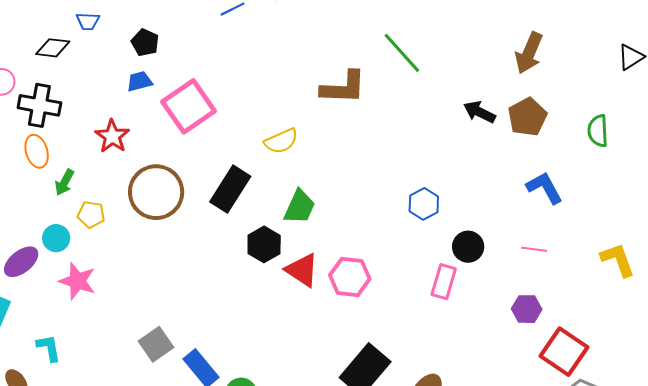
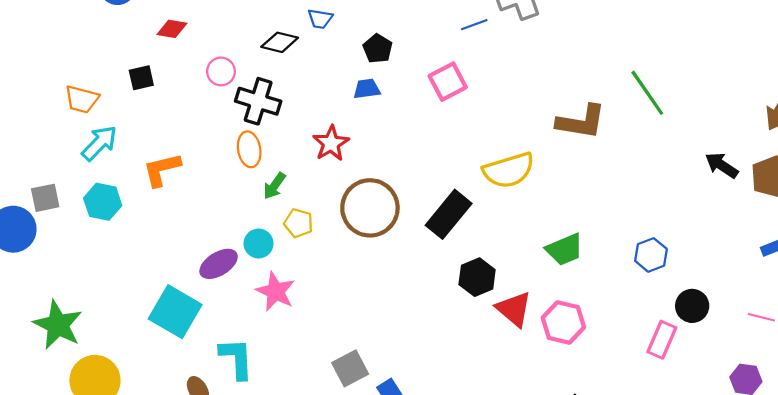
pink square: (189, 106) -> (448, 82), moved, size x0.7
yellow semicircle: (281, 141) -> (509, 170), size x1.4
green trapezoid: (300, 207) -> (565, 249), moved, turned 36
cyan L-shape: (49, 348) -> (236, 358), size x1.4

